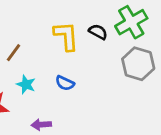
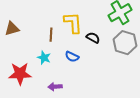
black semicircle: (98, 32) -> (93, 38), moved
brown line: (14, 53) -> (51, 35), moved, turned -32

